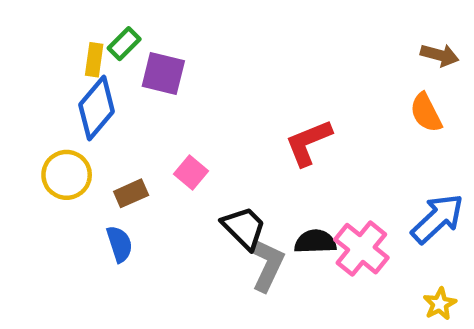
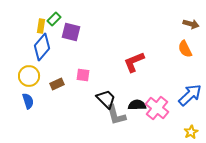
pink square: (191, 173) -> (83, 75), turned -32
blue semicircle: (120, 244) -> (28, 101), moved
gray L-shape: (267, 265) -> (116, 115), turned 140

